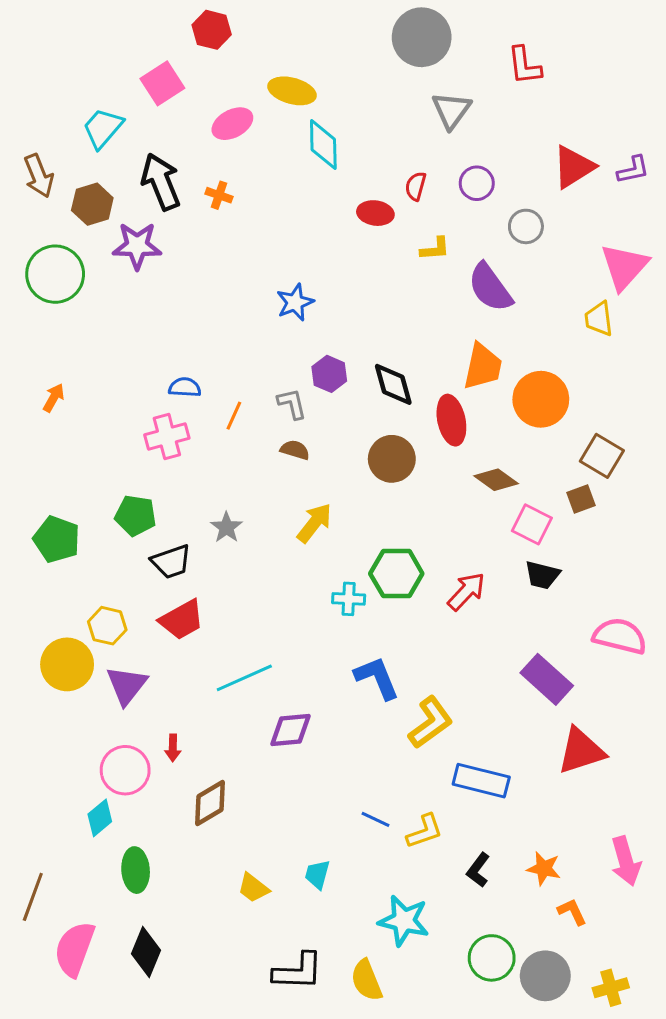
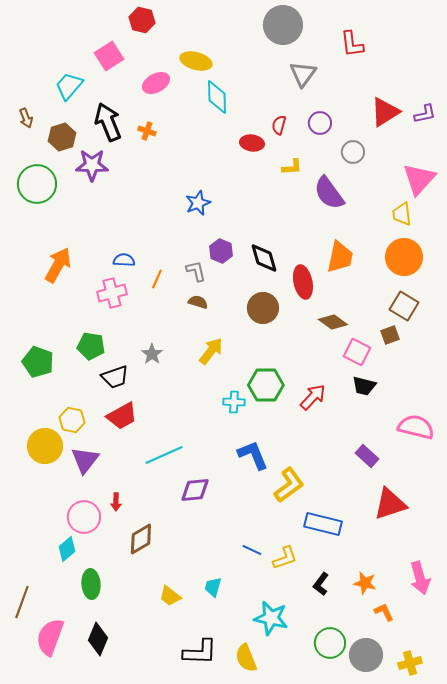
brown arrow: (39, 176) -> (26, 118), size x0.7
orange trapezoid: (483, 366) -> (340, 257), moved
orange arrow: (54, 398) -> (58, 265), moved, size x1.8
orange circle: (541, 399) -> (404, 257), moved
purple rectangle: (547, 679) -> (367, 456), size x0.7

